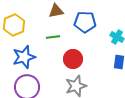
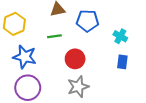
blue star: (24, 57) -> (25, 57), turned 30

